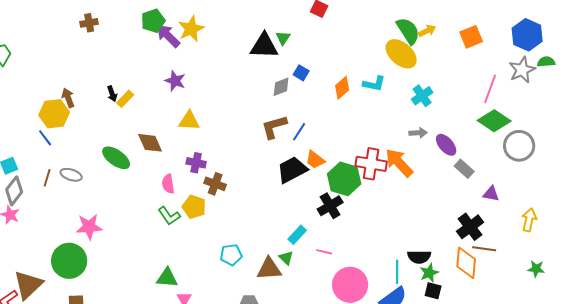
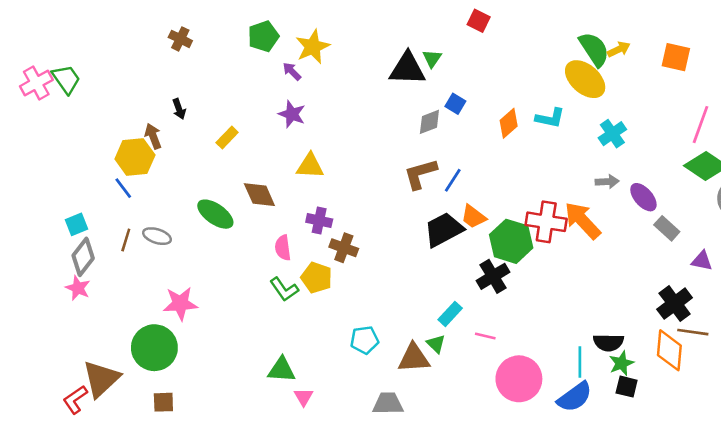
brown cross: (89, 23) -> (180, 39), turned 36
purple arrow: (168, 36) -> (292, 71), moved, size x0.6
orange square: (471, 37) -> (676, 57), turned 35
black arrow: (112, 94) -> (179, 109), moved

